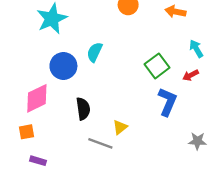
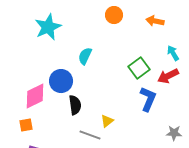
blue circle: (63, 66) -> (61, 81), moved
red arrow: (190, 75) -> (168, 76), size x1.5

